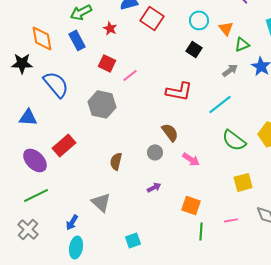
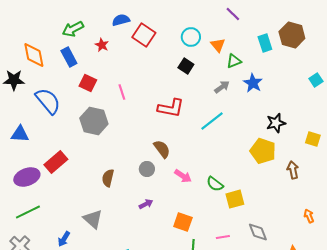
red square: (107, 63) -> (88, 83), moved
pink line: (130, 75) -> (122, 92), turned -70
green semicircle: (234, 140) -> (215, 184), moved, size x0.7
purple ellipse: (35, 160) -> (27, 177), turned -65

